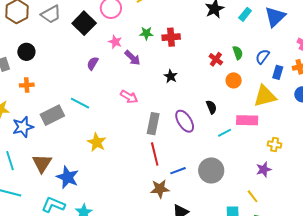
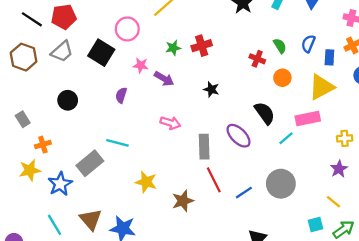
black circle: (26, 52) -> (68, 100), moved
orange cross: (27, 85) -> (43, 145), moved
black semicircle: (211, 107) -> (265, 113), size x1.5
brown star: (160, 189) -> (183, 201), moved

